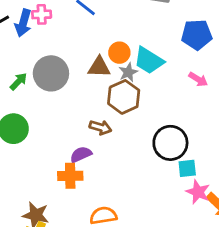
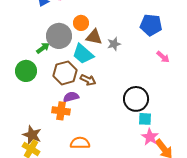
blue pentagon: (197, 35) -> (151, 25), moved
orange circle: (119, 53) -> (81, 23), moved
cyan trapezoid: (149, 61) -> (83, 54), moved
green arrow: (19, 81) -> (43, 48), moved
brown hexagon: (124, 97) -> (65, 73), moved

